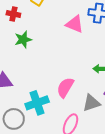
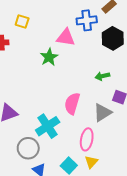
green star: (23, 40) -> (49, 57), moved

